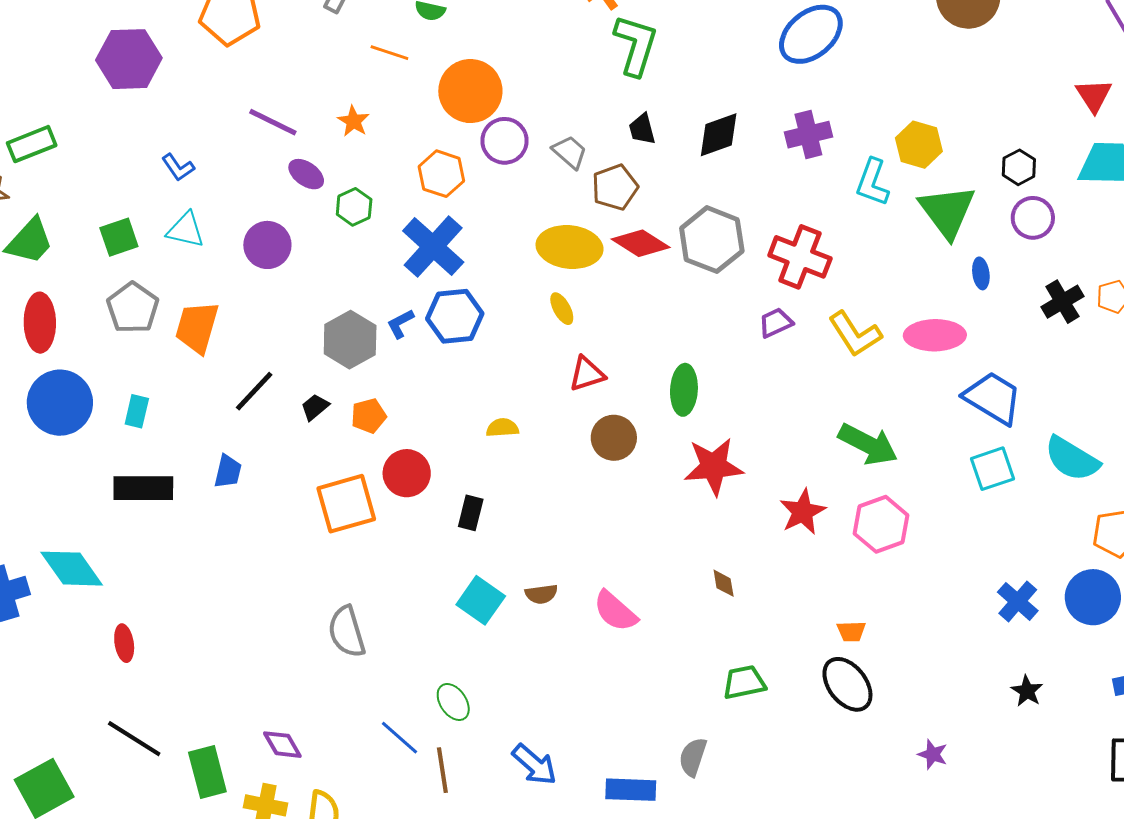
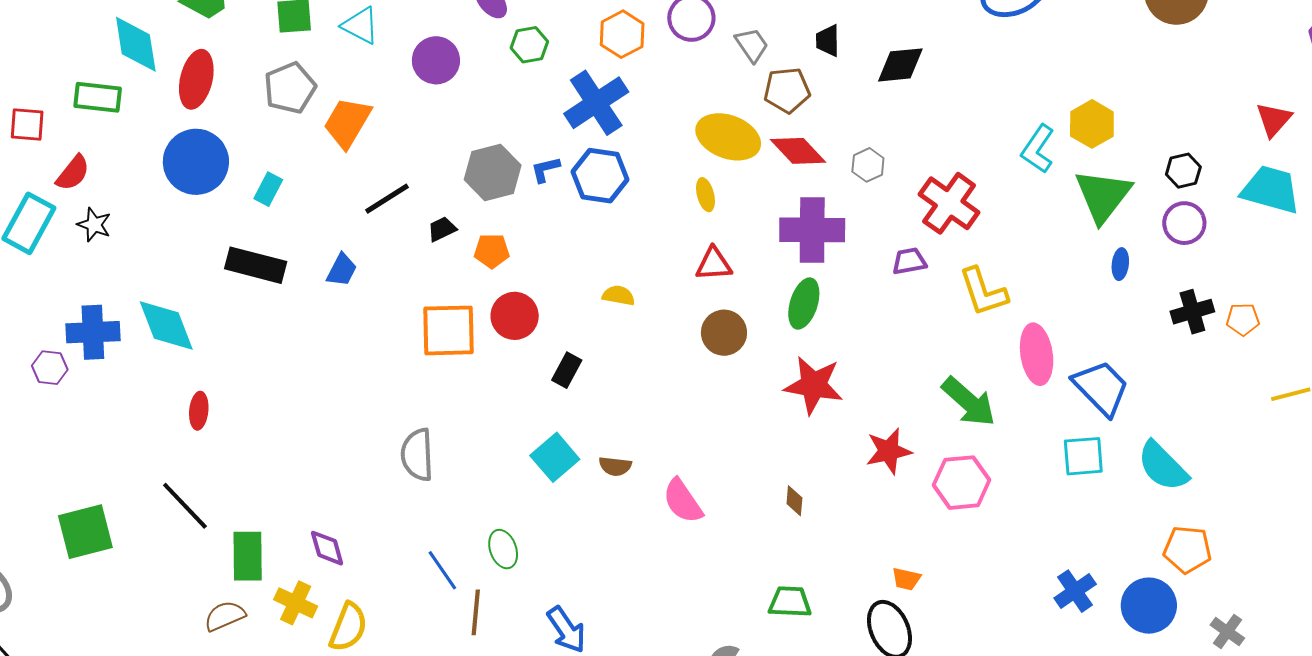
purple cross: (808, 135) -> (812, 230), moved, size x1.4
gray hexagon: (712, 240) -> (868, 165), size x0.5
pink ellipse: (935, 335) -> (1037, 354), moved, turned 68

